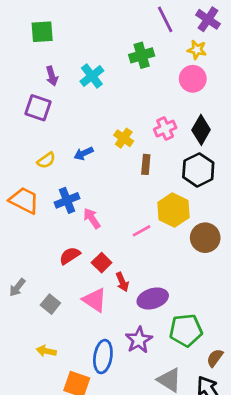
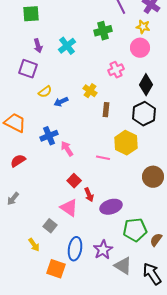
pink cross: (165, 129) -> (116, 70), moved
yellow semicircle: (46, 160) -> (45, 92), moved
orange trapezoid: (24, 200) -> (15, 123), moved
pink line: (142, 231) -> (103, 158), turned 40
brown circle: (205, 238) -> (153, 177), moved
red semicircle: (70, 256) -> (18, 161), moved
gray square: (50, 304) -> (50, 226), moved
purple star: (139, 340) -> (103, 250), moved
yellow arrow: (46, 351) -> (34, 245), turned -136
brown semicircle: (215, 358) -> (156, 240), moved

